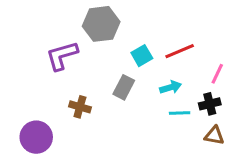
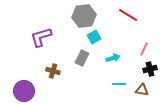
gray hexagon: (101, 24) -> (84, 16), moved
red line: (180, 51) -> (128, 15), moved, turned 54
black cross: (210, 104) -> (150, 69), moved
cyan line: (180, 113) -> (119, 84), moved

